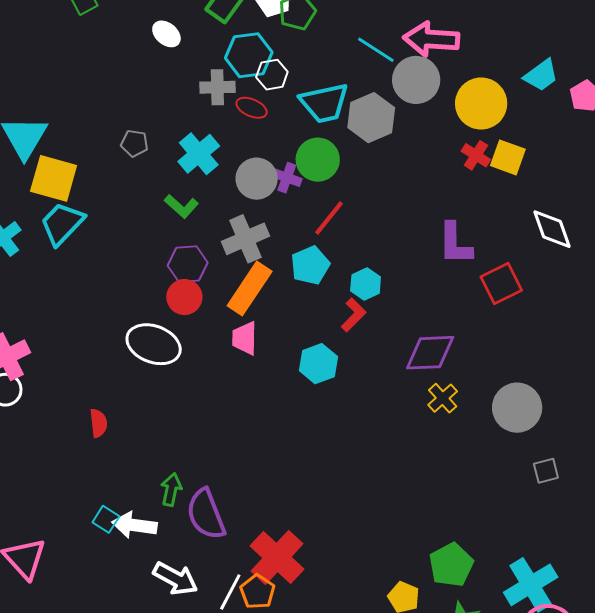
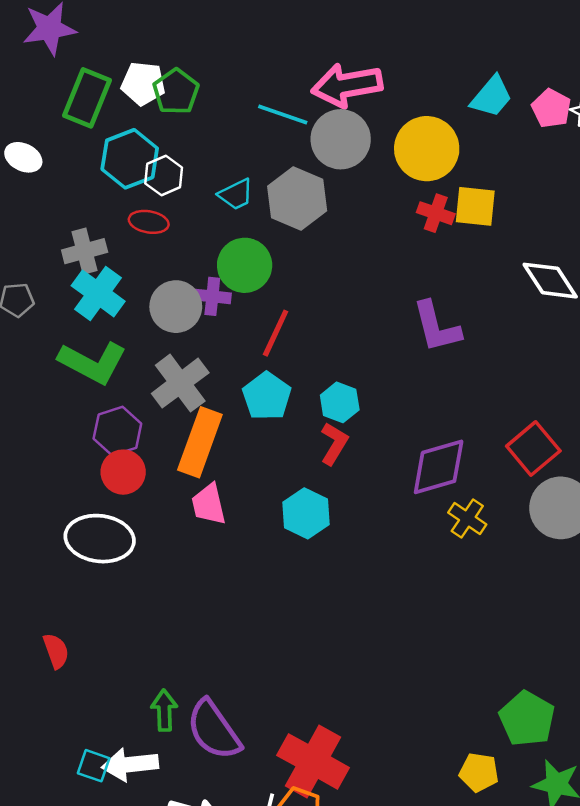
gray cross: (217, 87) -> (85, 251), moved
cyan trapezoid: (324, 103) -> (236, 194), size x0.6
green L-shape: (181, 206) -> (93, 363), size x1.6
red square: (501, 283) -> (533, 449), moved

